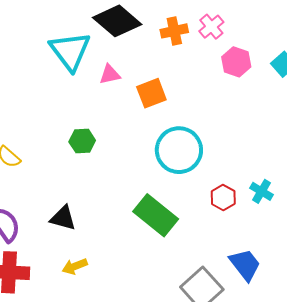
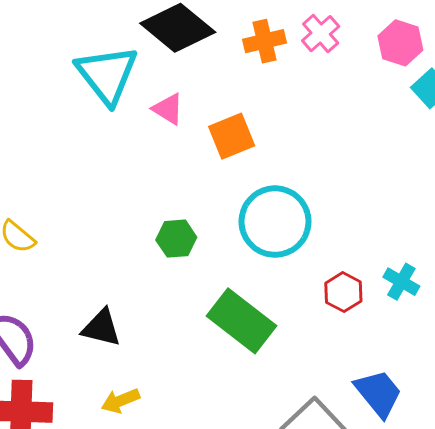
pink hexagon: (236, 62) -> (400, 43), moved
pink triangle: (110, 74) -> (168, 109), turned 45
green hexagon: (82, 141) -> (176, 239), moved

